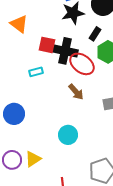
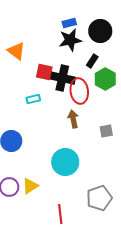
red ellipse: (82, 64) -> (79, 91), turned 45
brown arrow: (76, 92) -> (73, 119), turned -150
cyan circle: (68, 135) -> (65, 162), size x1.4

